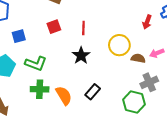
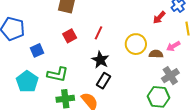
red arrow: (147, 22) -> (159, 17), turned 32
red line: (83, 28) -> (98, 33), turned 32
black rectangle: (93, 92) -> (104, 81), moved

